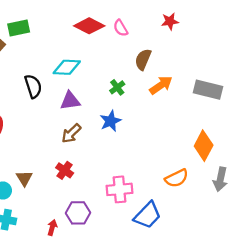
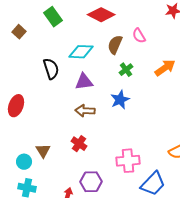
green rectangle: (19, 28) -> (53, 17), moved, turned 66
pink semicircle: (121, 28) -> (139, 36), moved
brown semicircle: (143, 59) -> (115, 45), moved
brown arrow: (71, 133) -> (85, 111), turned 48

